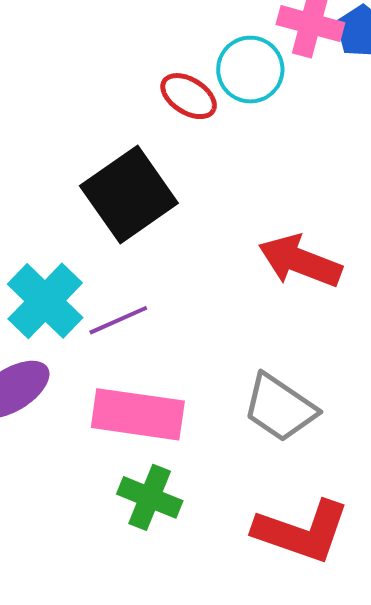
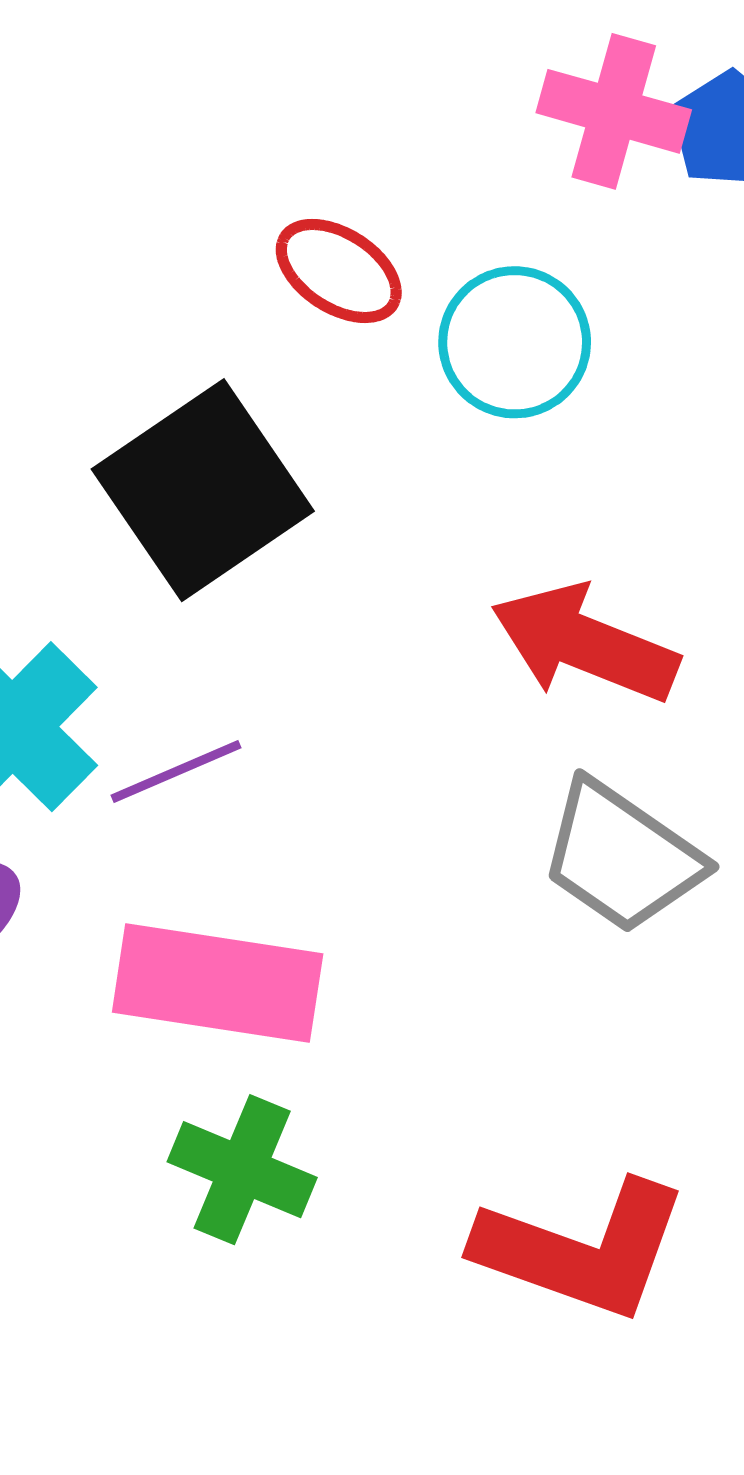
cyan circle: (250, 70) -> (515, 342), moved
gray trapezoid: (280, 408) -> (622, 857), moved

